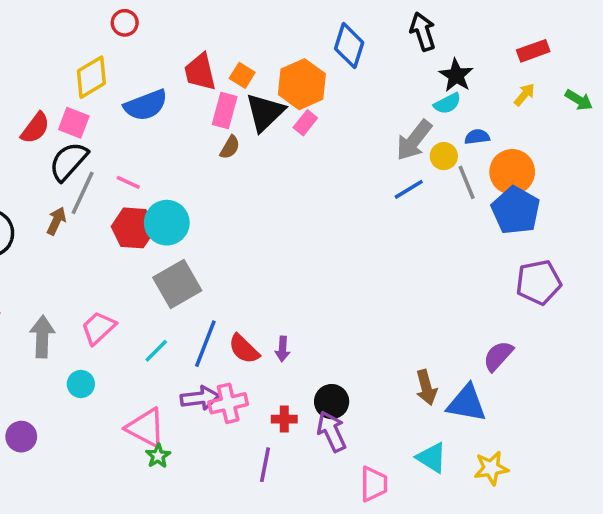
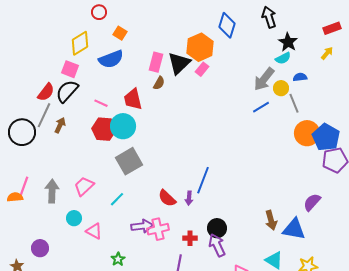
red trapezoid: (200, 72) -> (133, 99), moved
orange square: (242, 75) -> (120, 33), moved
red semicircle: (35, 128) -> (46, 92), moved
orange circle: (512, 172) -> (307, 133), moved
gray line: (83, 193) -> (44, 115), moved
blue pentagon: (516, 210) -> (326, 137), moved
blue line: (205, 344) -> (203, 180), moved
pink triangle: (146, 428) -> (94, 231), moved, size x0.7

